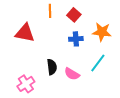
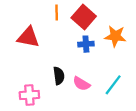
red square: (74, 15) -> (84, 17), size x1.5
cyan line: (98, 63) -> (113, 85), moved
pink cross: (26, 84) -> (29, 95), turned 30

